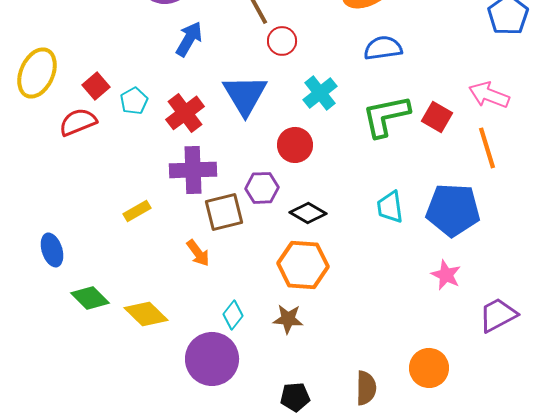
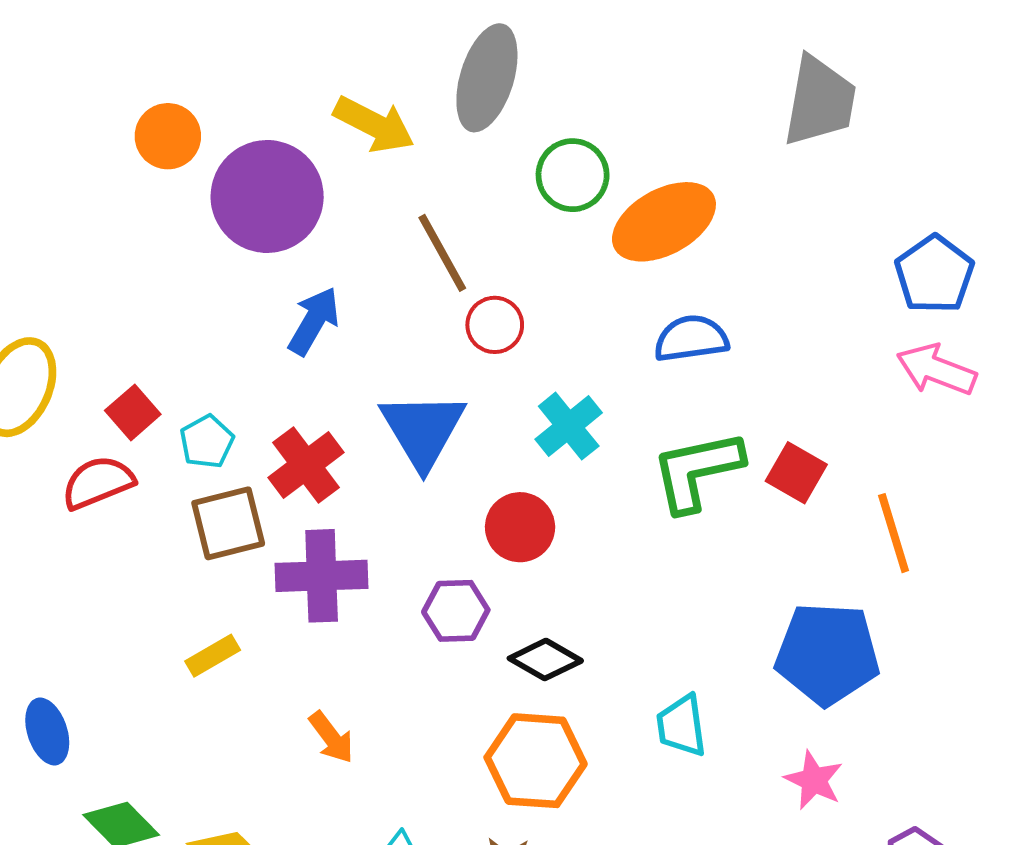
pink arrow: (489, 95) -> (936, 370), moved
cyan trapezoid: (390, 207) -> (681, 726), moved
brown square: (224, 212) -> (228, 523), moved

